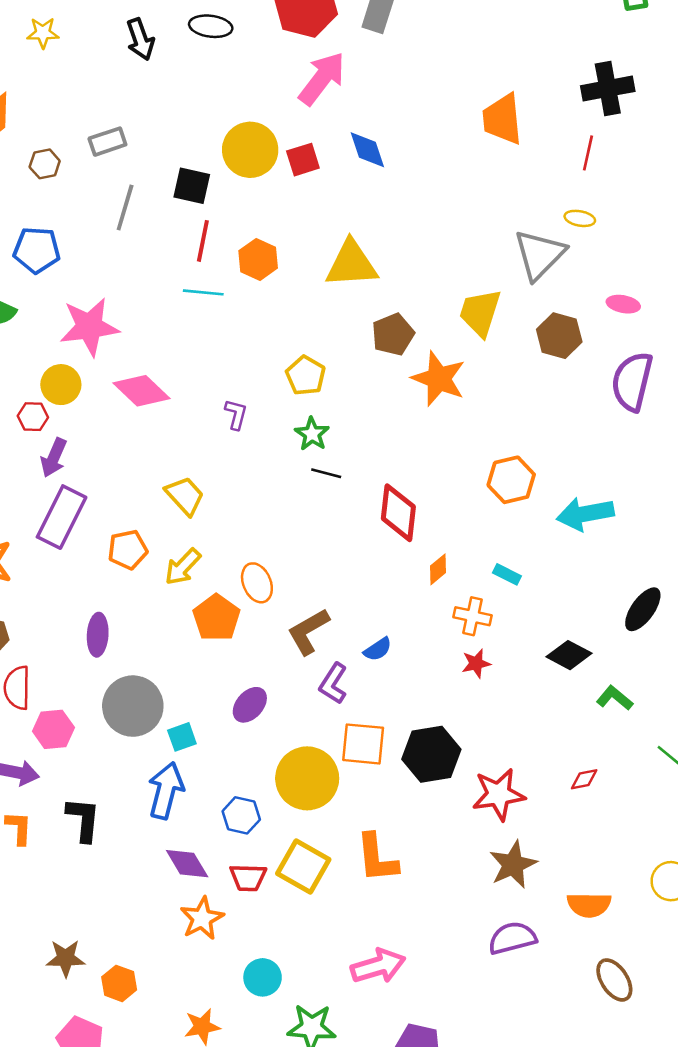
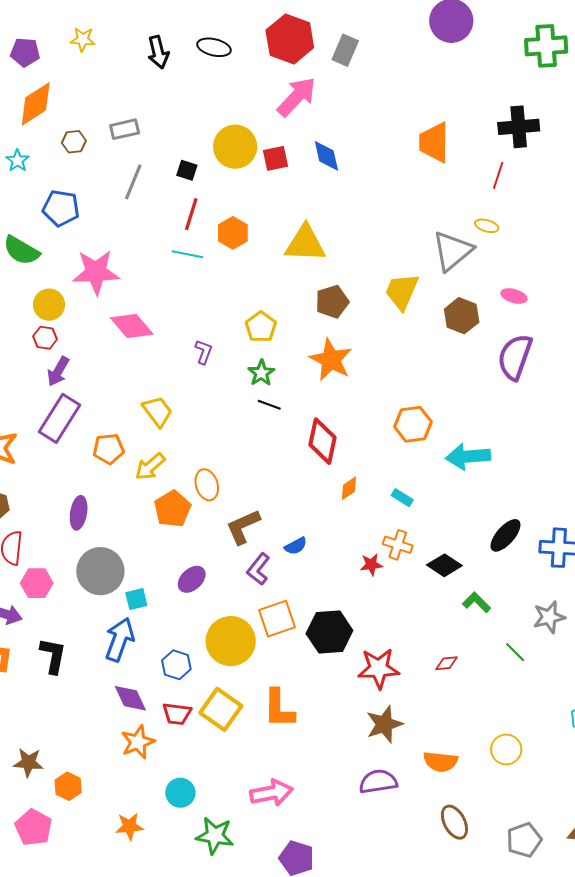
black square: (192, 186) -> (187, 170), size x0.7
orange star: (439, 379) -> (331, 360), moved
yellow circle: (61, 385) -> (49, 305), moved
orange cross: (473, 616) -> (398, 545), moved
orange square: (363, 744) -> (277, 619), turned -30

